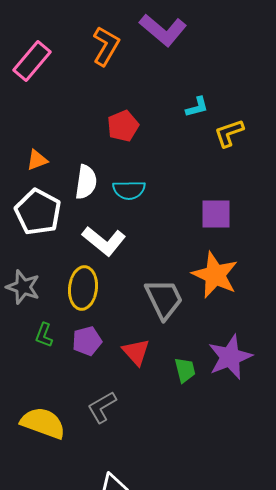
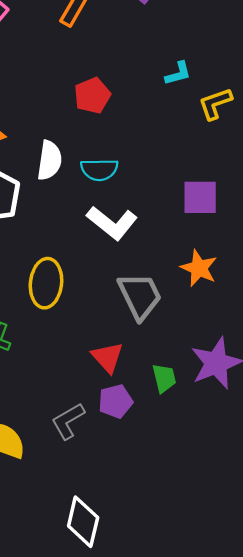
white L-shape: (104, 241) -> (112, 223), moved
orange star: (215, 275) -> (199, 268), size x0.7
purple pentagon: (87, 341) -> (116, 401), moved

